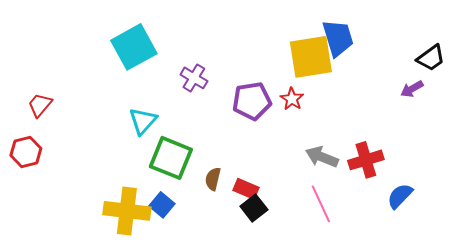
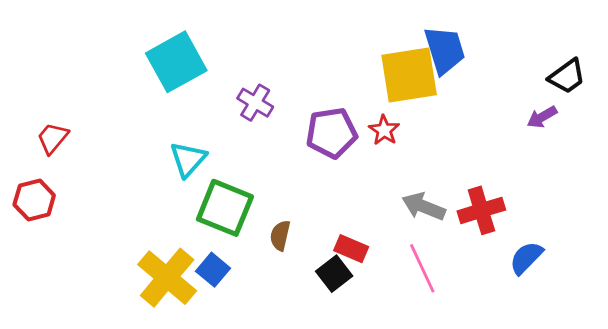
red rectangle: (246, 189) -> (351, 249), moved
yellow cross: (127, 211) -> (167, 278), turned 33

